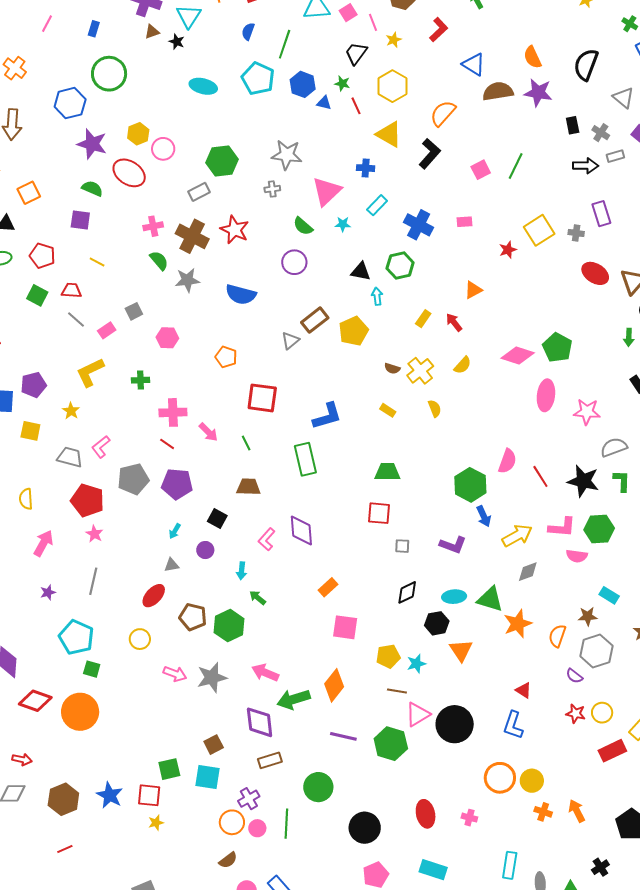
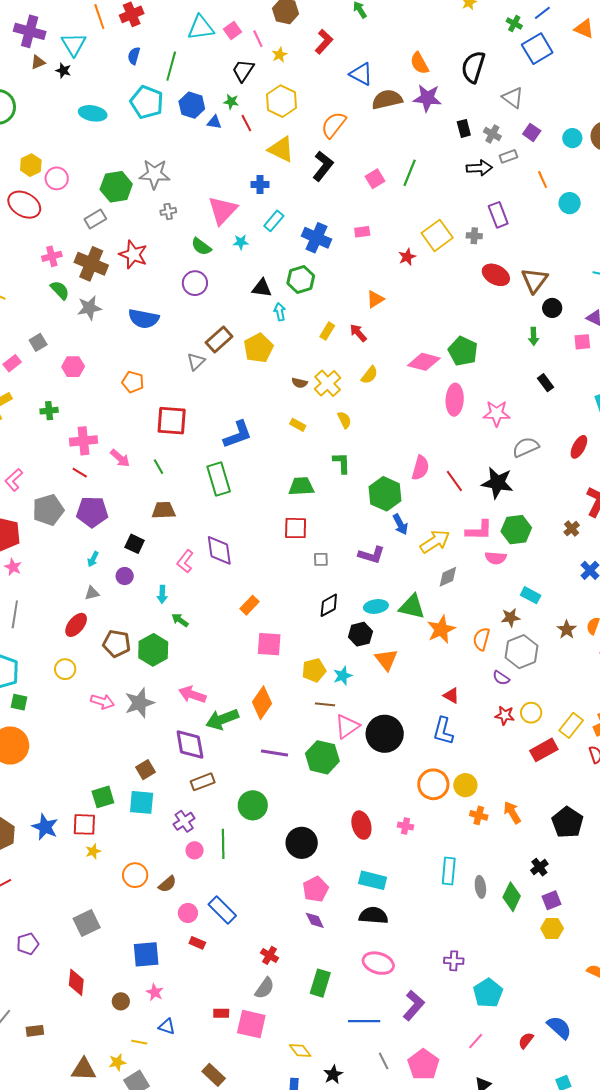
gray star: (287, 155) -> (154, 174), moved
green L-shape: (622, 481) -> (342, 463), moved
orange circle: (232, 822) -> (135, 875), moved

